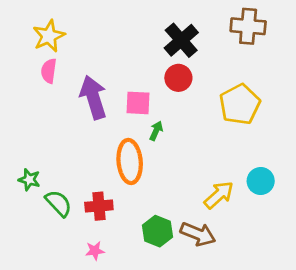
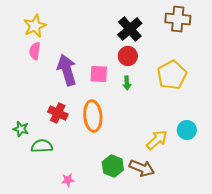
green arrow: (156, 131) -> (127, 83), moved, turned 152
green semicircle: (59, 203) -> (42, 146), turned -50
red cross: (99, 206) -> (58, 113), moved, turned 30

